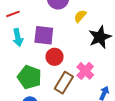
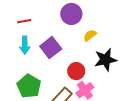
purple square: (44, 35) -> (51, 48), turned 35
red circle: (55, 57) -> (76, 71), moved

